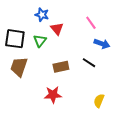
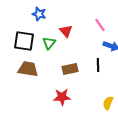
blue star: (42, 15) -> (39, 14), moved
black line: (89, 63) -> (98, 65), turned 56
brown trapezoid: (19, 67) -> (28, 69), turned 80

